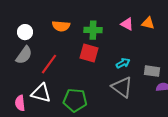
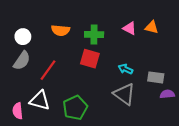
cyan arrow: (123, 63) -> (125, 69), turned -128
green pentagon: (75, 100) -> (75, 108), turned -30

